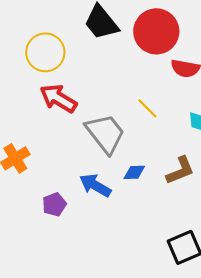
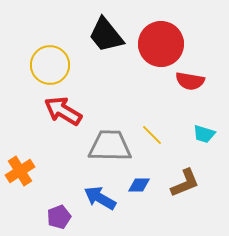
yellow line: (147, 108) -> (152, 135), moved
gray trapezoid: (105, 133) -> (110, 146), turned -51

